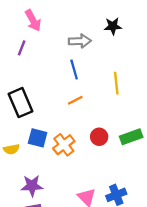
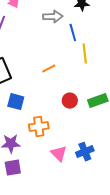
blue line: (74, 70) -> (73, 33), moved
orange cross: (64, 145) -> (39, 127), moved, turned 30

